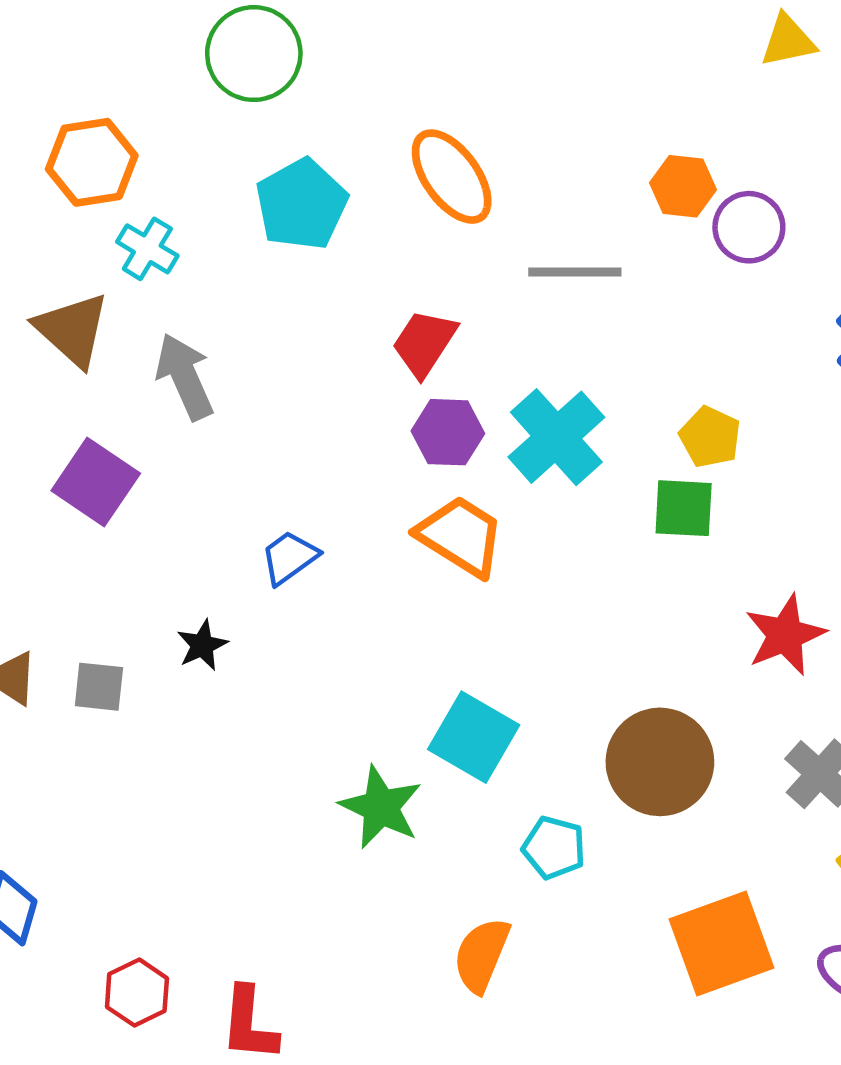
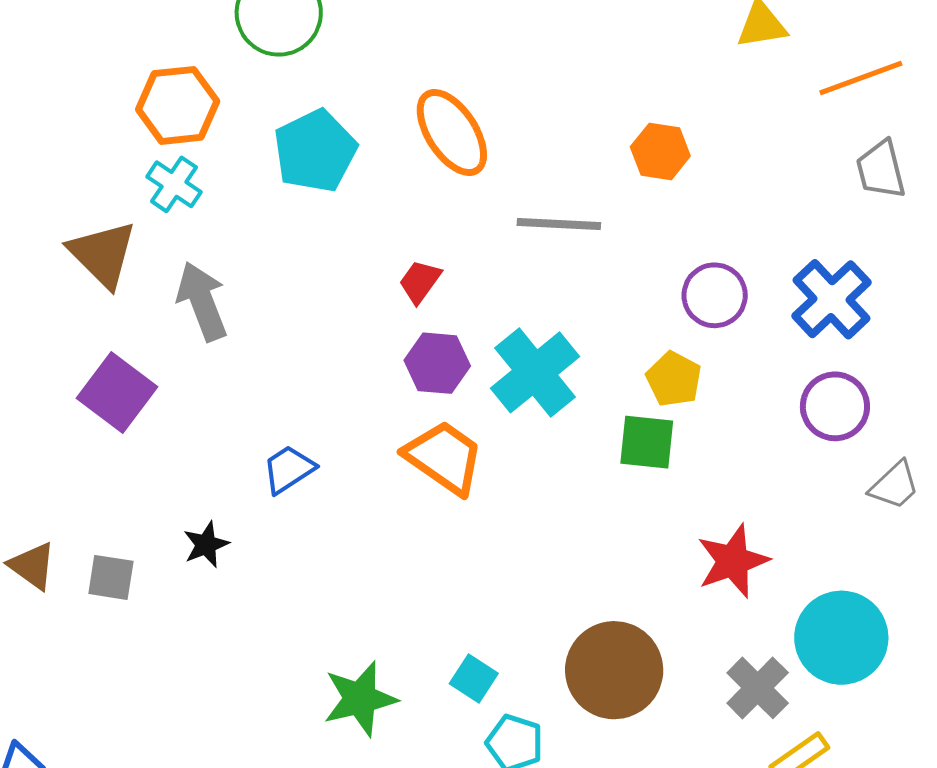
orange hexagon: (92, 162) -> (178, 105), moved
purple circle: (749, 227) -> (715, 295), moved
red trapezoid: (424, 343) -> (420, 282), size x0.7
cyan square: (474, 737) -> (474, 679), moved, size x0.6
green star: (381, 807) -> (360, 699), turned 30

